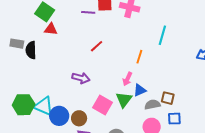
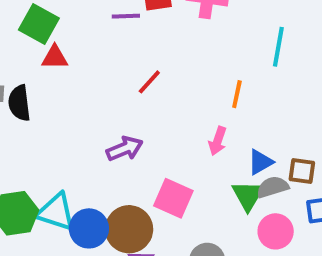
purple arrow: (81, 78) -> (125, 149), turned -30
blue triangle: (140, 90) -> (260, 162), moved
green triangle: (124, 100) -> (248, 195), moved
brown circle: (79, 118) -> (129, 229), size x1.5

